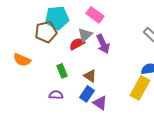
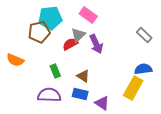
blue rectangle: (87, 94) -> (80, 94), turned 70
purple semicircle: (56, 95) -> (49, 95), size x1.6
purple triangle: (100, 103) -> (102, 103), moved

